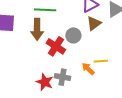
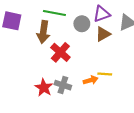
gray circle: (73, 35) -> (82, 24), moved
orange arrow: (88, 69) -> (91, 80), turned 112

